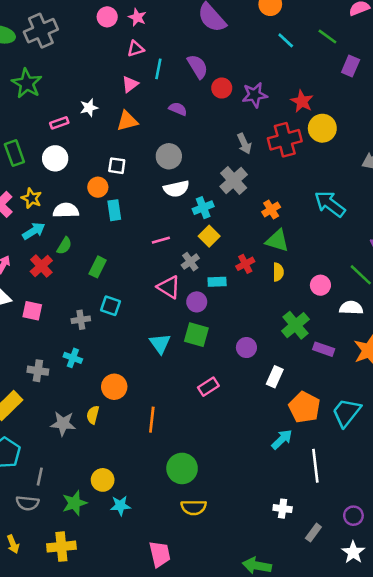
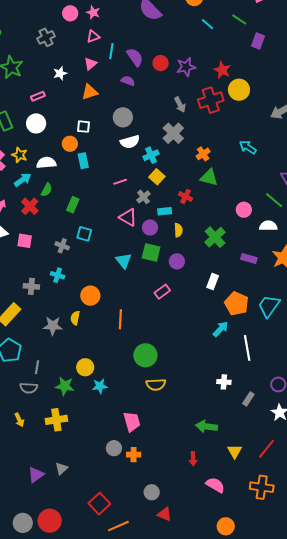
gray cross: (41, 31) -> (46, 37), moved, size x0.7
purple semicircle: (198, 67) -> (135, 57), moved
white star: (89, 108) -> (60, 73), moved
cyan arrow: (330, 204) -> (248, 147), size x0.7
red cross: (245, 264) -> (186, 196), turned -32
yellow semicircle: (278, 272) -> (178, 230), moved
gray cross: (81, 320) -> (62, 246), turned 32
green cross: (295, 325) -> (215, 237), moved
purple circle: (246, 348) -> (177, 261), moved
green star: (75, 503) -> (65, 386), turned 30

